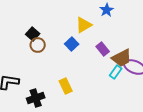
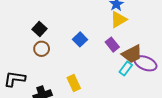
yellow triangle: (84, 25) -> (118, 20), moved
brown circle: (38, 45) -> (42, 49), moved

